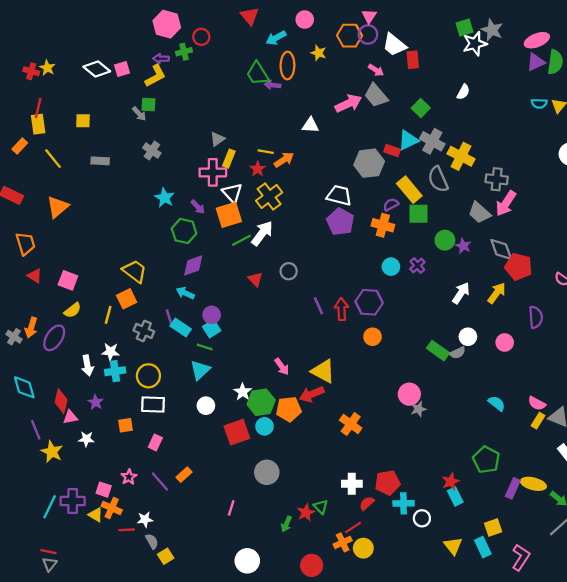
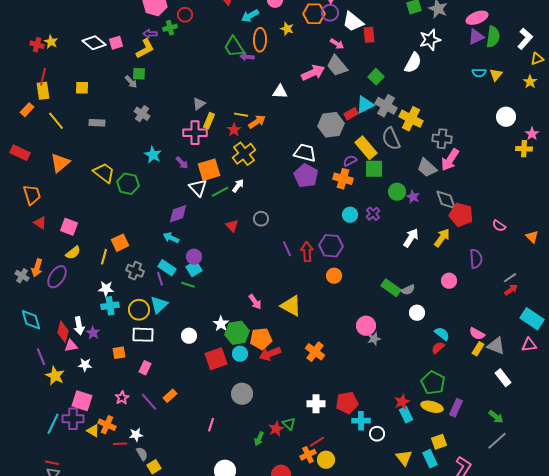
white star: (475, 44) -> (430, 40), moved
white semicircle: (463, 92) -> (413, 63), size x1.5
red rectangle: (392, 151) -> (351, 114), turned -48
white triangle: (232, 193) -> (198, 188), moved
green hexagon: (184, 231) -> (128, 184), moved
white arrow: (262, 233) -> (238, 186), size x0.6
yellow trapezoid: (135, 271) -> (104, 173), moved
purple line: (169, 317) -> (160, 279), moved
white circle: (468, 337) -> (417, 313), moved
white arrow: (88, 365) -> (79, 326), moved
cyan triangle: (200, 370) -> (159, 305), moved
red arrow: (312, 394) -> (270, 354), moved
yellow ellipse: (533, 484) -> (432, 407), moved
pink square: (104, 490) -> (82, 401), moved, size x1.5
red semicircle: (367, 503) -> (438, 348), moved

